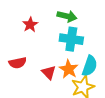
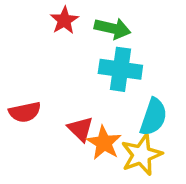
red star: (30, 25) -> (64, 20), moved
orange star: (69, 69) -> (104, 143), moved

